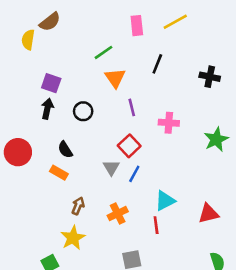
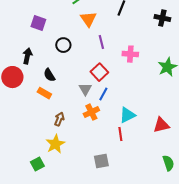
black arrow: (47, 109) -> (27, 56), moved
orange cross: (118, 214) -> (91, 112), moved

